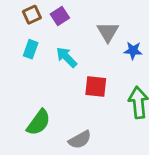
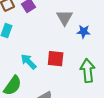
cyan arrow: (67, 57) -> (29, 62), moved

